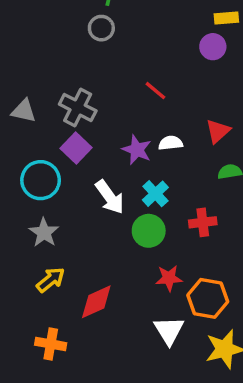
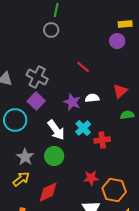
red cross: (203, 222) -> (102, 140), moved
green circle: (149, 231) -> (54, 156), moved
gray star: (44, 232) -> (25, 157), moved

